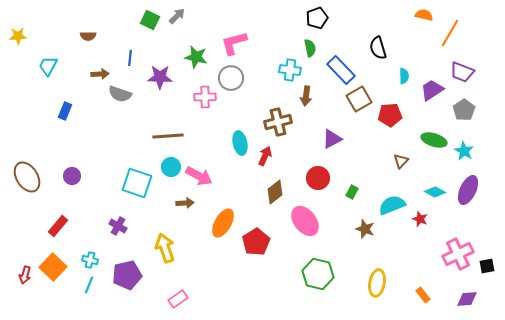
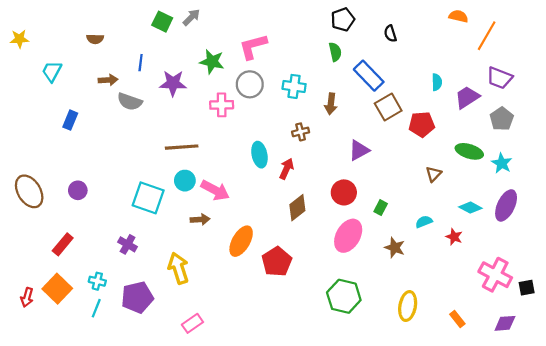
black semicircle: (378, 48) -> (390, 33), moved, size x0.7
cyan cross: (290, 70) -> (294, 86), moved
brown cross: (278, 122) -> (301, 132), size x0.6
cyan semicircle: (392, 205) -> (424, 222), size x0.6
pink ellipse: (305, 221) -> (348, 236), moved, turned 68
pink cross: (458, 254) -> (495, 275), turned -36

